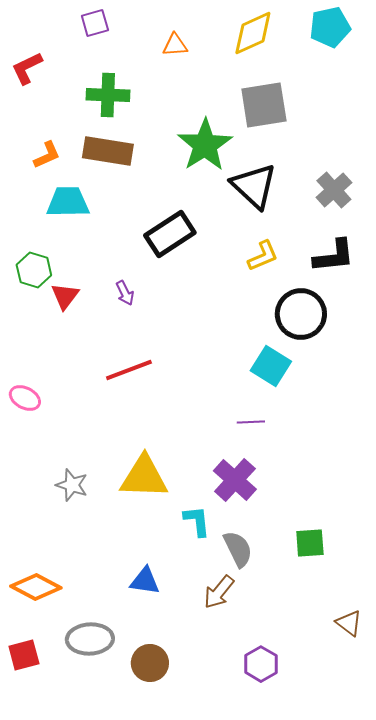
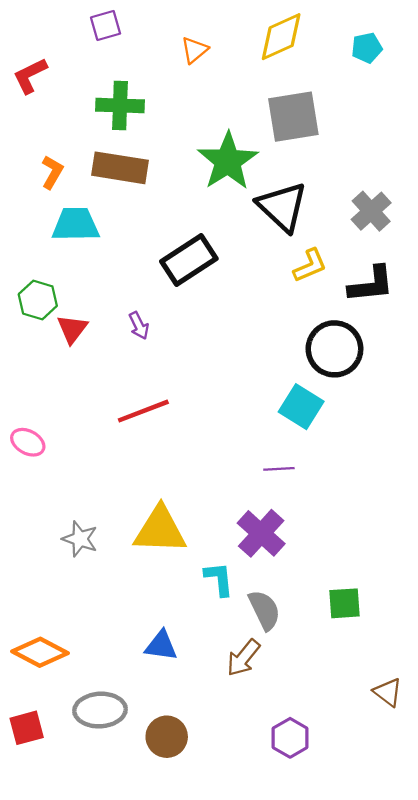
cyan pentagon: (330, 27) -> (367, 48), moved, size x0.7
orange triangle: (175, 45) -> (194, 50), turned -36
orange L-shape: (47, 155) -> (52, 172), turned -36
yellow L-shape: (263, 256) -> (310, 266), moved

